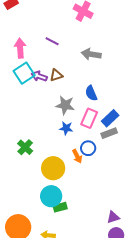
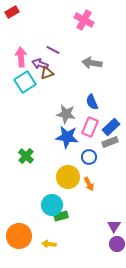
brown triangle: (56, 75) -> (47, 73), moved
purple arrow: (39, 76) -> (40, 64), moved
blue star: (66, 128) -> (67, 137), size x1.6
orange arrow: (77, 156) -> (89, 184), moved
yellow circle: (53, 168) -> (68, 177), moved
purple triangle: (113, 217) -> (114, 226), turned -40

